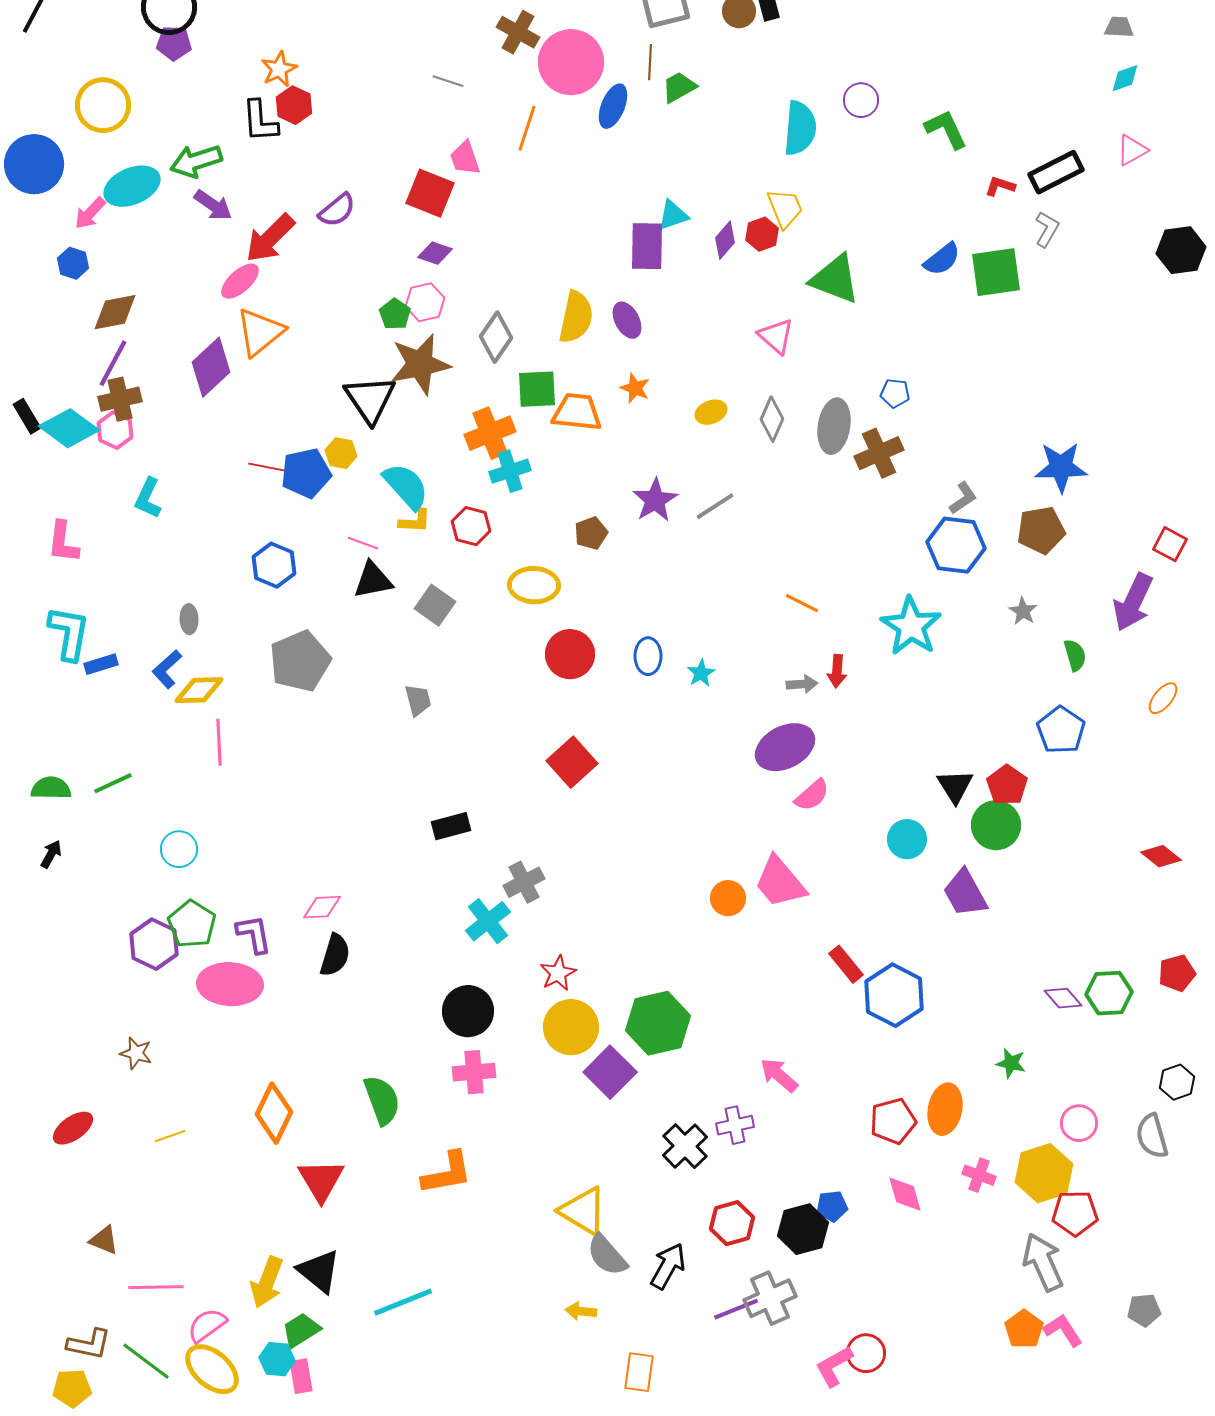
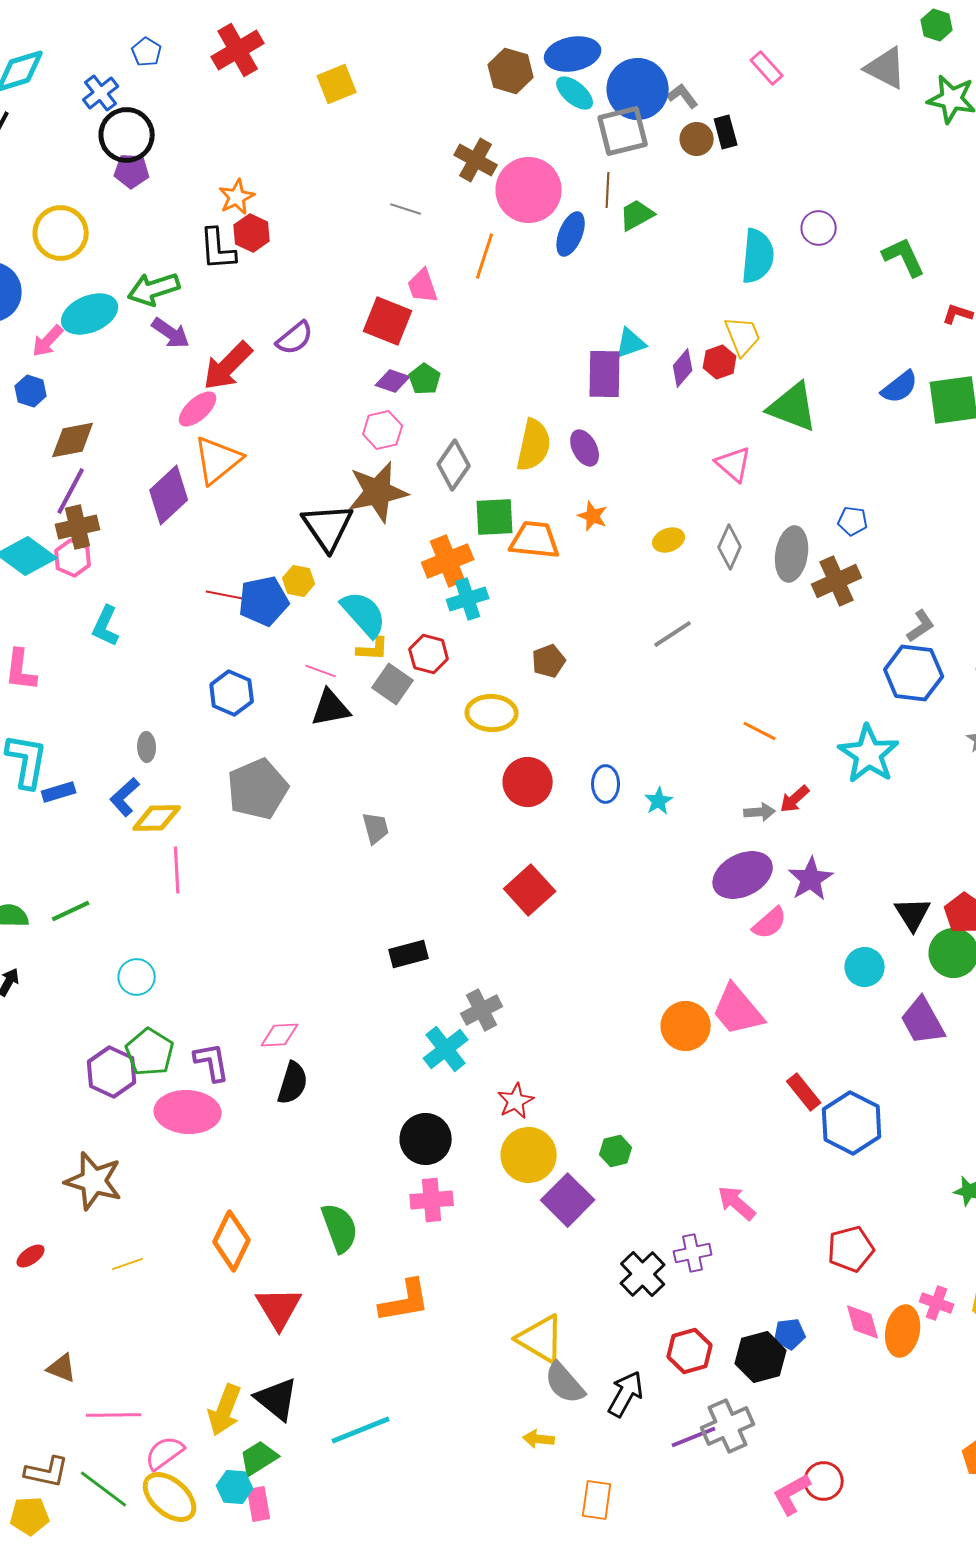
green pentagon: (395, 314) -> (425, 379), moved
purple star: (655, 500) -> (811, 879), moved
gray square: (435, 605) -> (393, 684), moved
red arrow: (837, 671) -> (795, 799), turned 44
orange circle: (728, 898) -> (686, 1026), size x1.4
green hexagon: (658, 1023) -> (616, 1151), size x0.5
brown star: (136, 1053) -> (94, 1181), size x1.8
orange ellipse: (945, 1109) -> (903, 1331), moved
red ellipse: (73, 1128) -> (31, 1256), size x0.7

